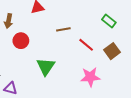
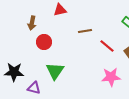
green triangle: (46, 67) -> (55, 71), moved

